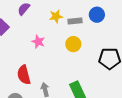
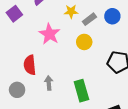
gray rectangle: (75, 21) -> (89, 19), turned -40
pink star: (38, 42) -> (49, 34), size x1.5

